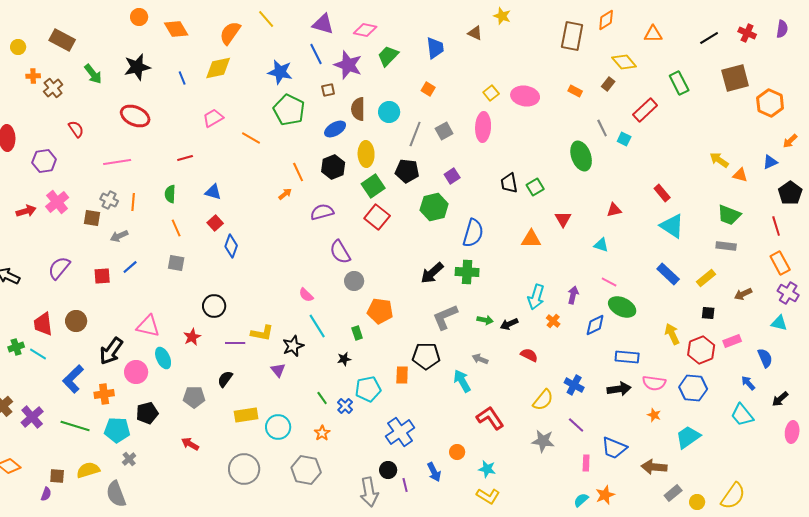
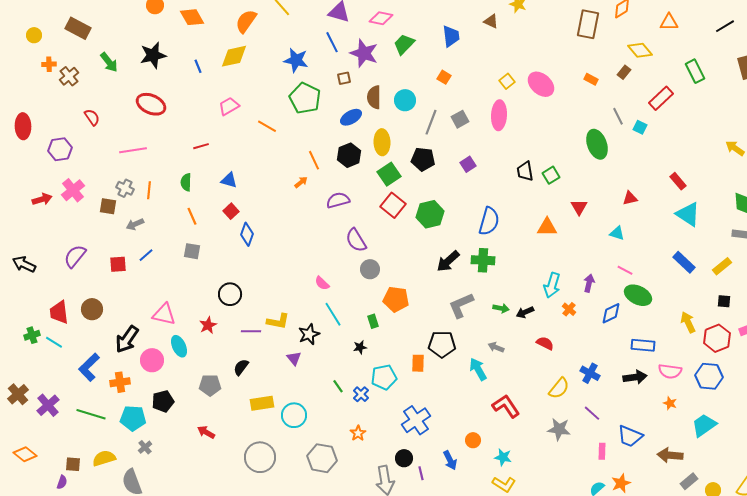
pink ellipse: (525, 96) -> (541, 84), turned 32
green hexagon: (434, 207) -> (430, 214), moved
orange star: (322, 433) -> (358, 433), moved

